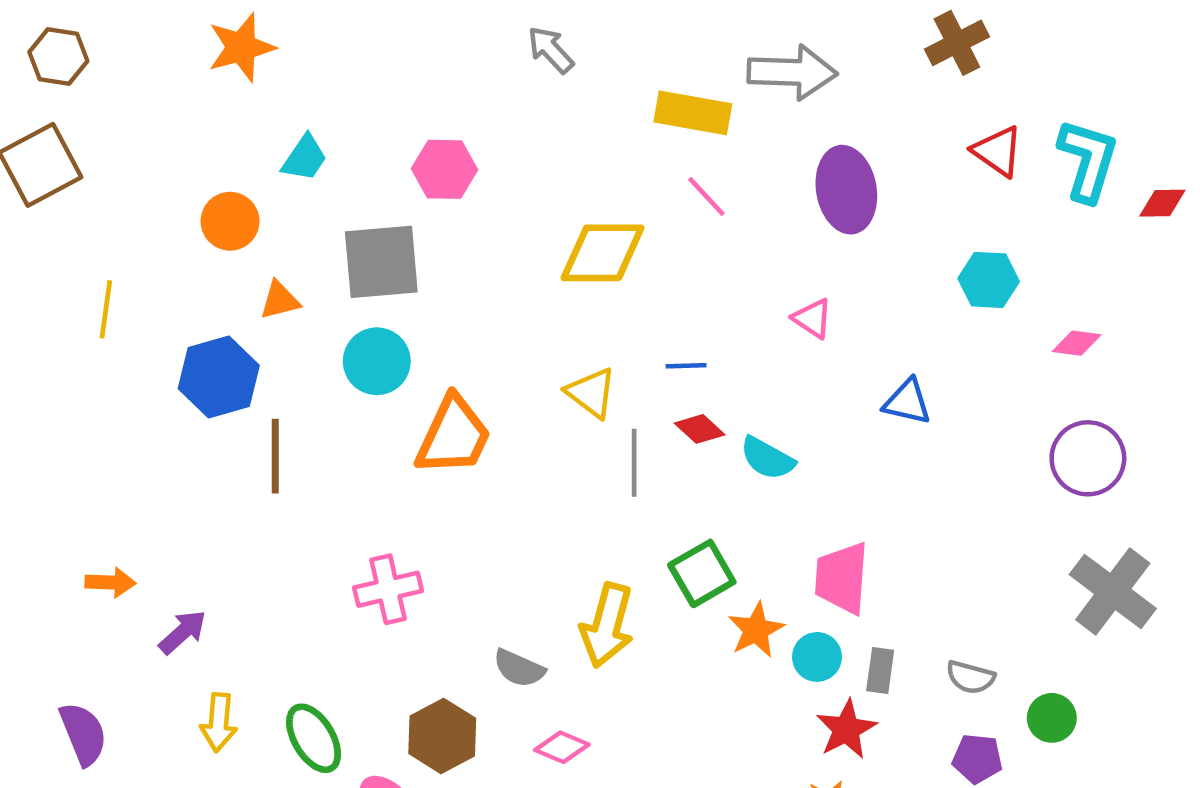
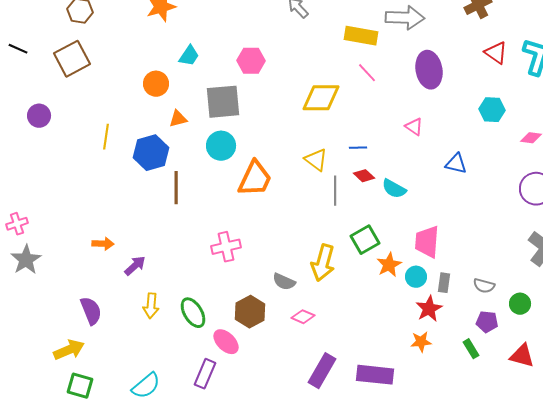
yellow line: (106, 309) -> (106, 137), moved

